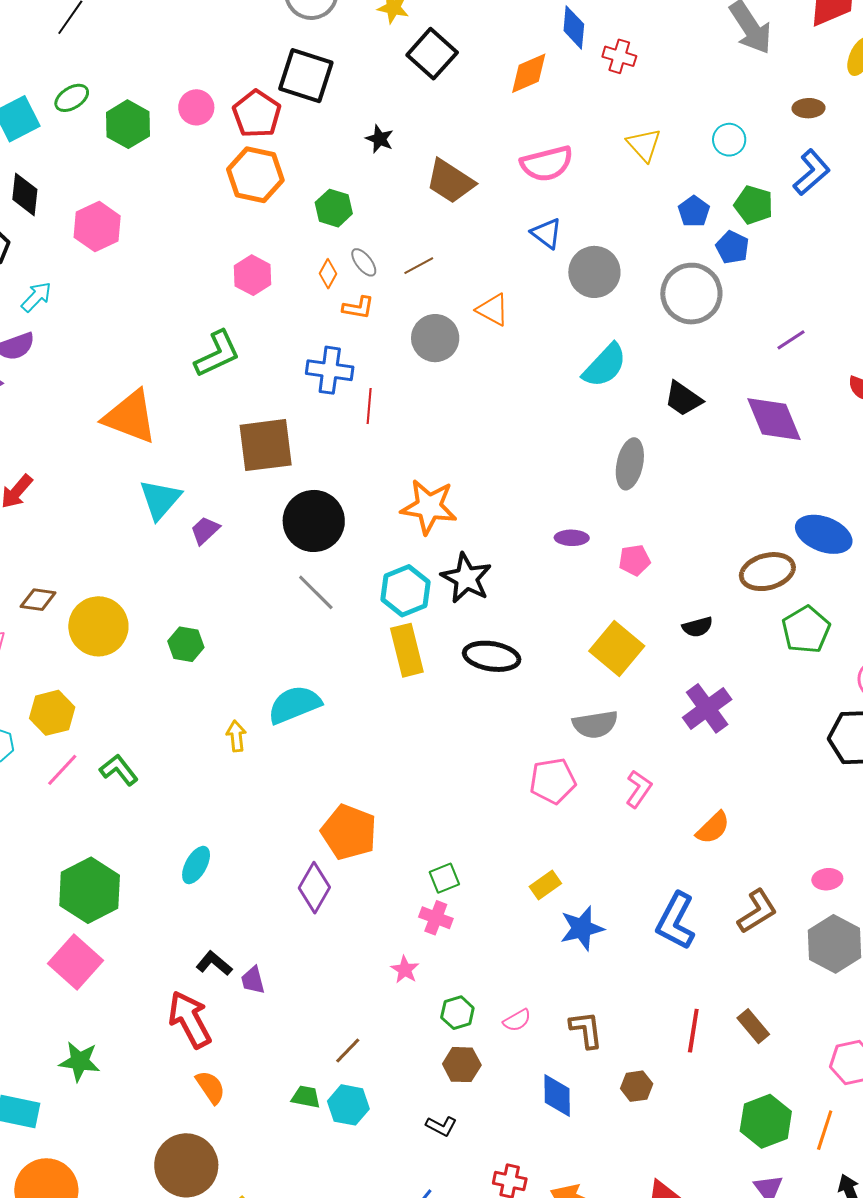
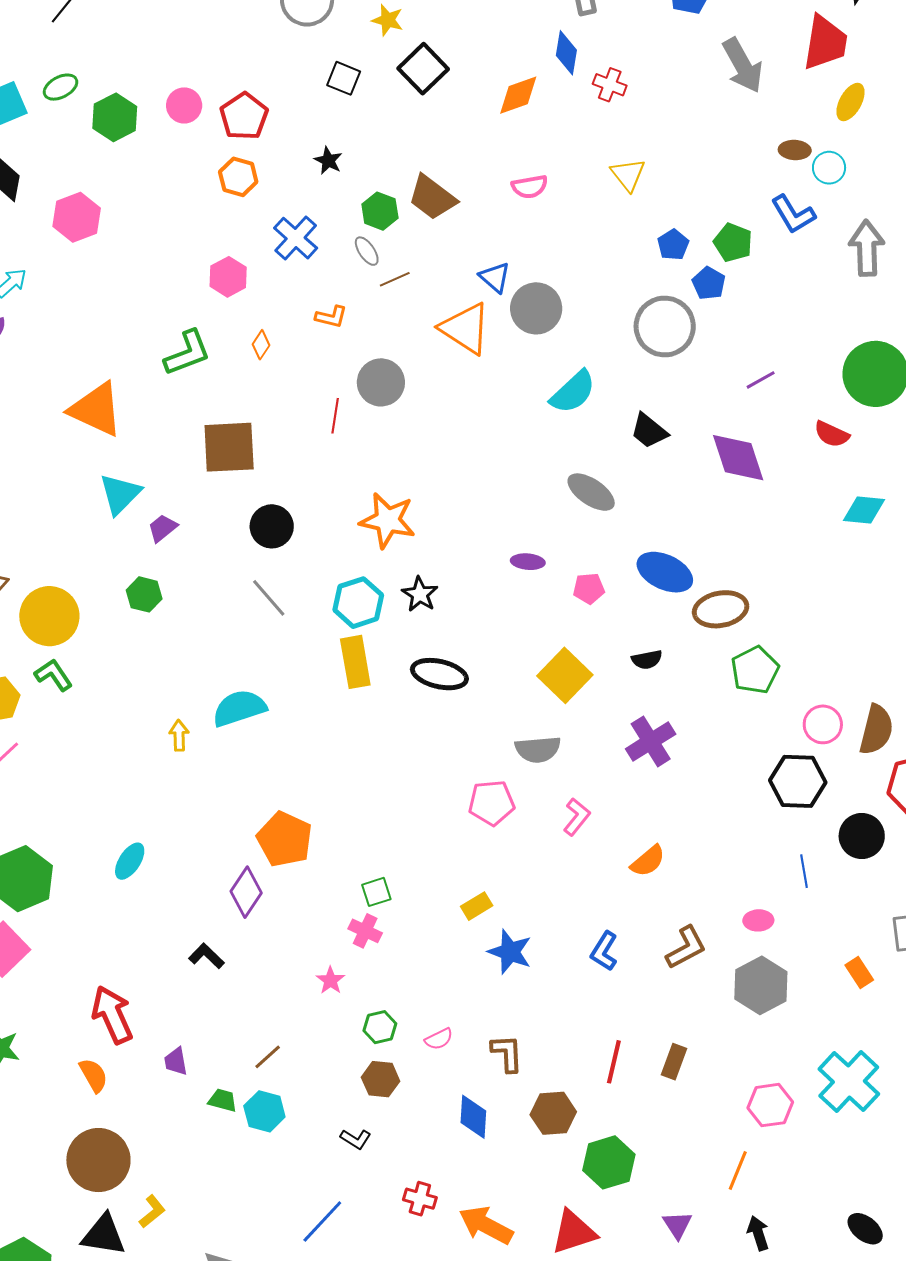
black square: (306, 76) -> (344, 78), moved, size x0.6
black star: (380, 139) -> (328, 161), moved
cyan circle: (729, 140) -> (829, 168), moved
pink semicircle: (547, 164) -> (530, 187), size x0.7
blue L-shape: (812, 172) -> (793, 214), turned 96
orange hexagon: (255, 175) -> (238, 177), size x0.7
green hexagon: (334, 208) -> (380, 211), moved
blue triangle: (547, 233) -> (495, 277), moved
gray ellipse: (364, 262) -> (367, 251), moved
gray circle: (594, 272) -> (536, 308), moved
orange diamond: (328, 274) -> (261, 345), moved
orange triangle: (493, 310) -> (465, 328), size x1.6
gray circle: (435, 338) -> (381, 382), moved
blue cross: (330, 370) -> (296, 238), moved, turned 30
gray ellipse: (630, 464) -> (591, 492), turned -72
black circle: (314, 521) -> (272, 526), size x0.7
blue ellipse: (824, 534) -> (665, 572), moved
black star: (466, 578) -> (420, 594), size x0.7
green hexagon: (186, 644) -> (144, 594), moved
green L-shape: (119, 770) -> (54, 675), moved
blue L-shape: (676, 921) -> (604, 951), size x0.7
blue star: (582, 928) -> (510, 952), turned 30
black L-shape: (214, 963) -> (206, 956), moved
purple trapezoid: (253, 980) -> (176, 1061), moved
brown rectangle: (753, 1026) -> (674, 1062), turned 56
brown hexagon: (637, 1086) -> (553, 1113), size x1.4
orange semicircle: (210, 1087) -> (94, 1075), moved
green hexagon: (766, 1121) -> (609, 1162), moved

